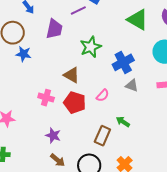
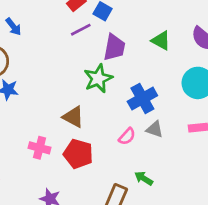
green triangle: (138, 20) -> (161, 41), size x0.7
purple trapezoid: (54, 29) -> (114, 47), moved
pink semicircle: (103, 95) -> (127, 136), moved

